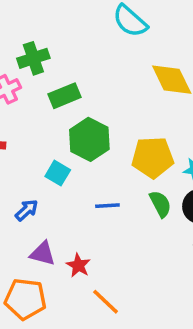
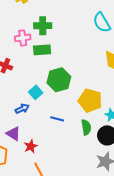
green rectangle: (64, 96) -> (42, 50), moved
blue arrow: (27, 210) -> (22, 109), moved

